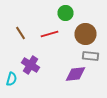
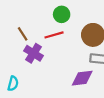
green circle: (66, 13) -> (62, 14), moved
purple cross: (30, 65) -> (34, 53), moved

